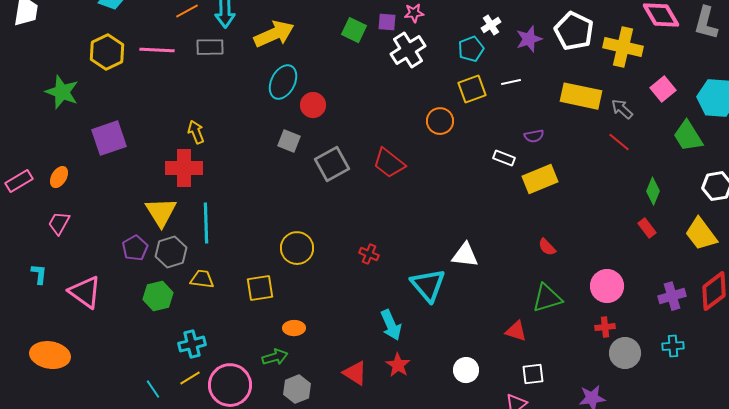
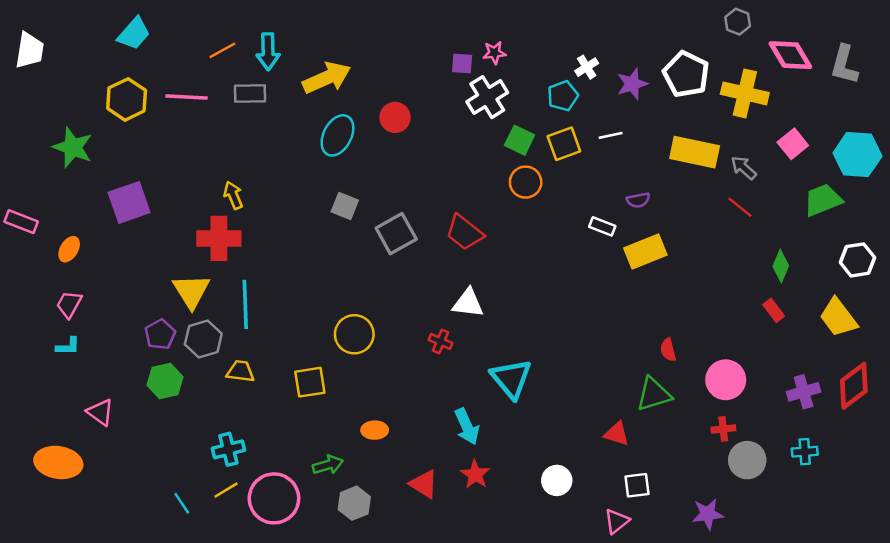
green square: (354, 30) -> (520, 140), moved
red circle: (313, 105) -> (395, 117), moved
green trapezoid: (688, 136) -> (823, 200), turned 100
pink rectangle: (19, 181) -> (21, 222), moved, turned 52
red semicircle: (547, 247) -> (668, 350), moved, turned 30
white triangle: (465, 255) -> (468, 303), moved
cyan L-shape: (39, 274) -> (68, 346), moved, turned 85
pink triangle: (85, 292) -> (100, 412), moved, size x0.7
green hexagon: (158, 296) -> (165, 381), moved
orange ellipse: (294, 328) -> (375, 430), moved

